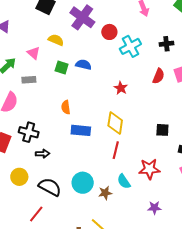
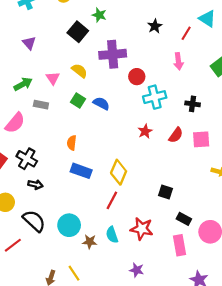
purple cross: (82, 17) -> (113, 54), turned 35
red star: (121, 88) -> (145, 131), moved

